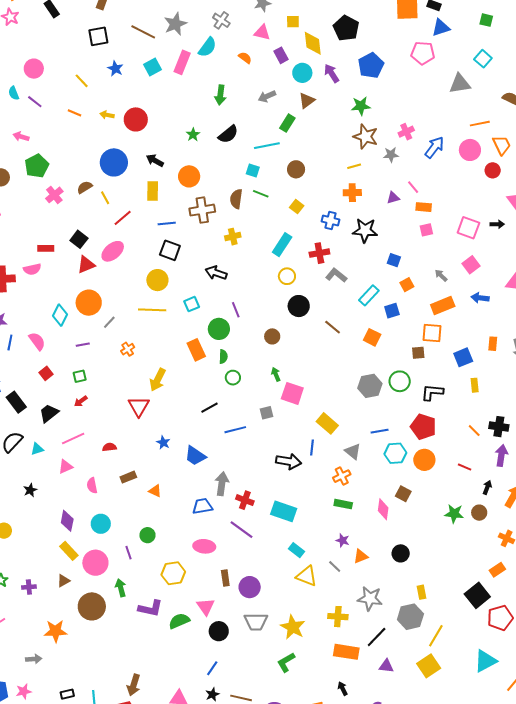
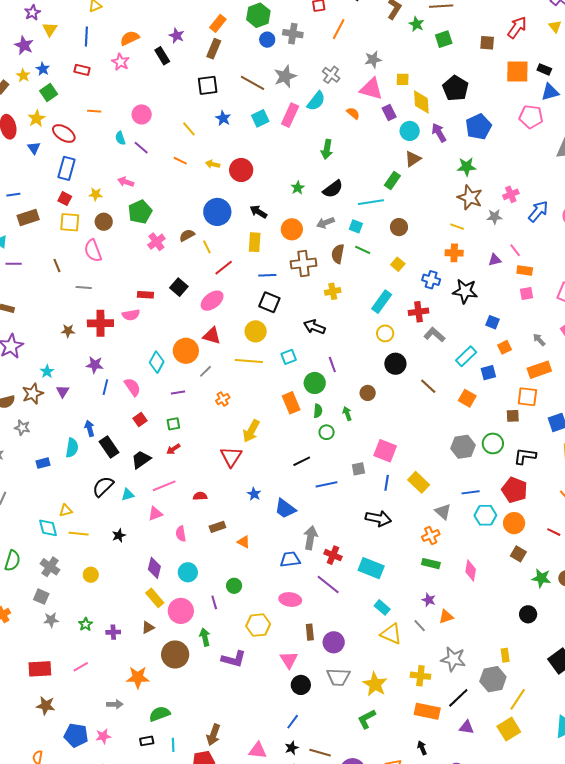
pink triangle: (262, 32) -> (371, 89), size x1.4
gray arrow: (267, 96) -> (325, 223), moved
yellow line: (354, 166) -> (457, 227), turned 32
red triangle: (86, 265) -> (212, 336), moved, turned 36
green arrow: (276, 374) -> (347, 414), moved
blue line: (312, 447) -> (387, 483), moved
brown square: (403, 494) -> (518, 554), moved
black circle: (401, 553) -> (528, 614), moved
green semicircle: (179, 621) -> (160, 714), moved

